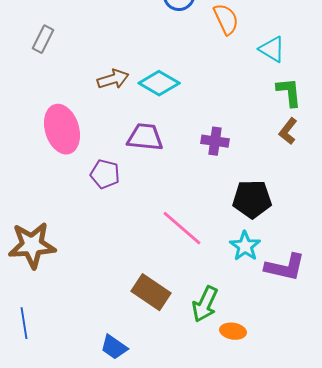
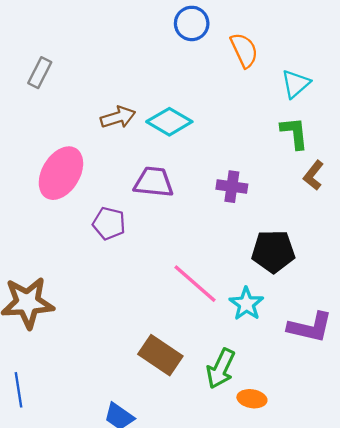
cyan triangle: (272, 49) -> (296, 84), turned 48
green L-shape: (289, 92) -> (294, 133), moved
pink ellipse: (62, 129) -> (61, 173), turned 48
cyan star: (245, 246) -> (246, 304), moved

